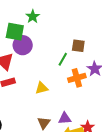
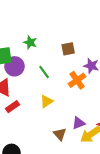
green star: (33, 16) -> (30, 42), moved
green line: (63, 59) -> (44, 72), moved, turned -48

